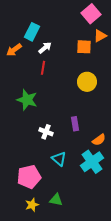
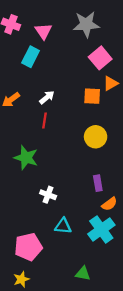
cyan rectangle: (32, 32) -> (31, 57), moved
purple rectangle: (75, 124) -> (98, 183), moved
cyan triangle: (59, 159) -> (63, 226), turned -35
green triangle: (56, 200) -> (83, 274), moved
yellow star: (32, 205) -> (21, 279), moved

